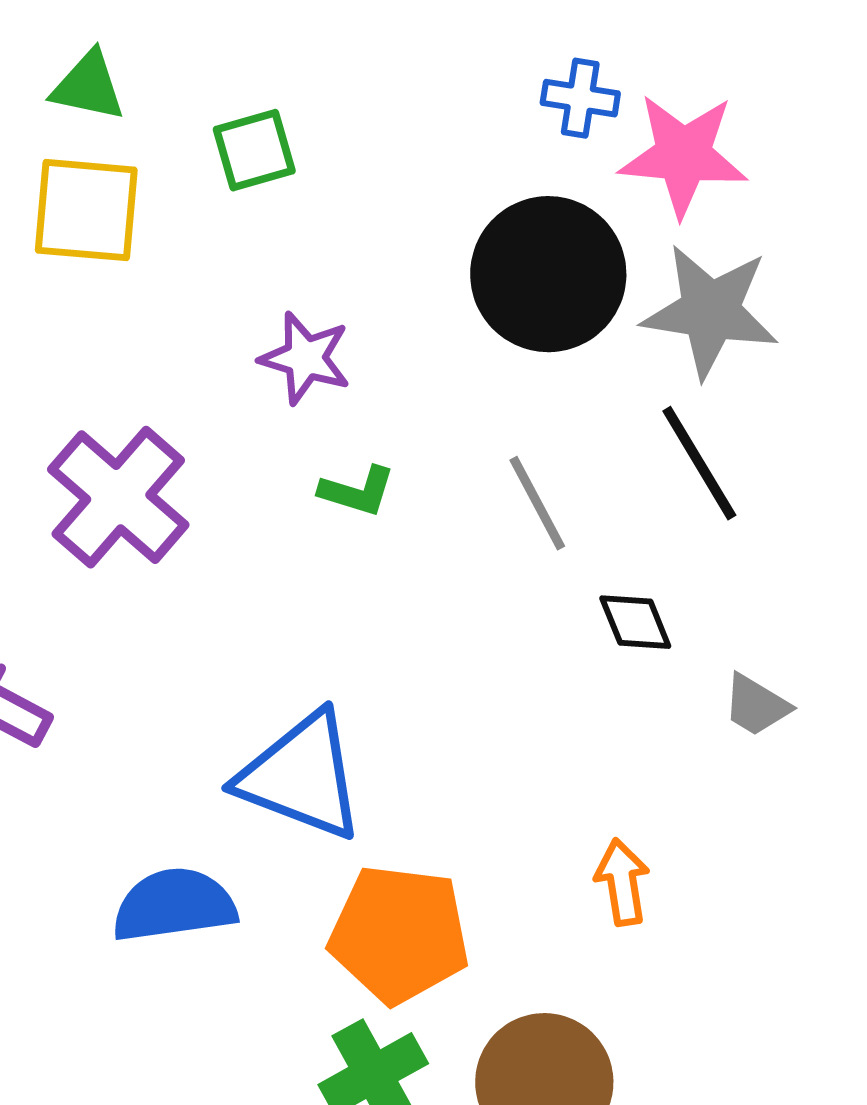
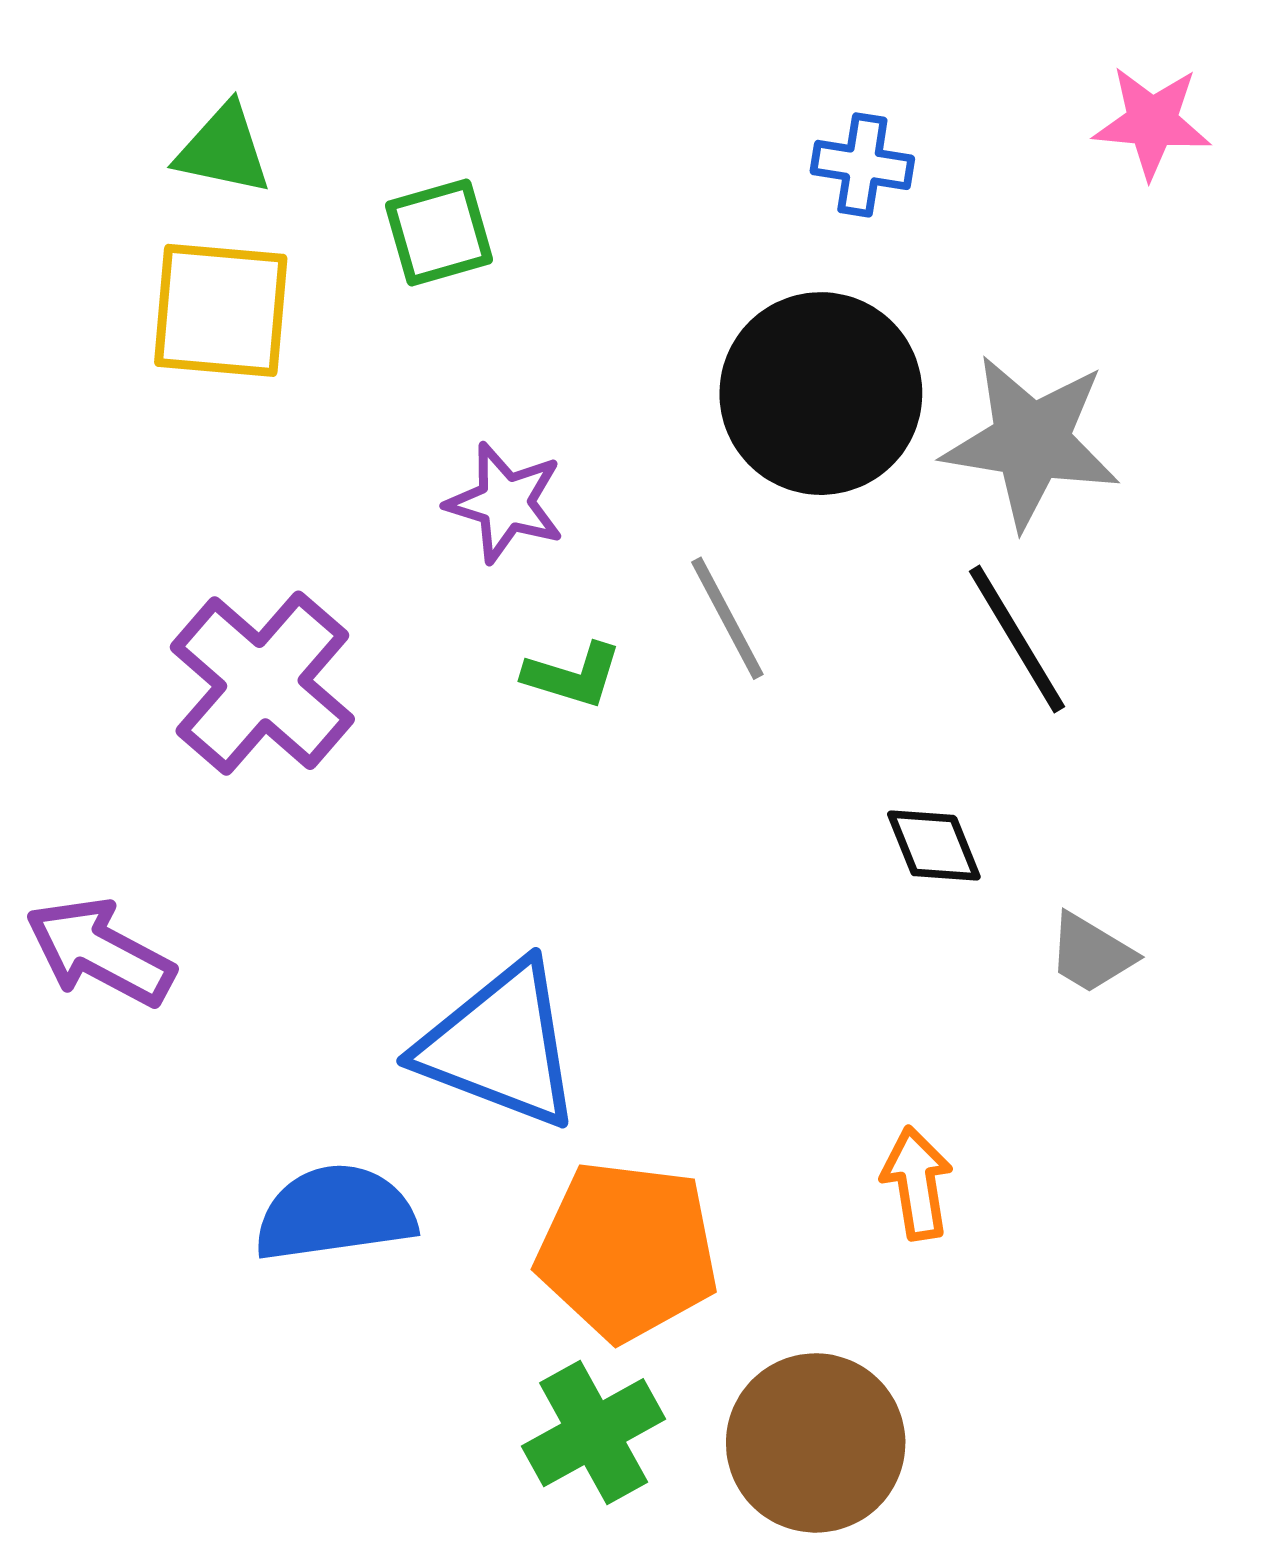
pink star: (683, 155) -> (1152, 122), moved, size x0.7
gray line: (537, 503) -> (727, 618), moved

